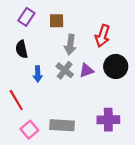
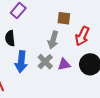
brown square: (57, 21) -> (64, 18), moved
blue arrow: (38, 74) -> (21, 62), size x1.5

